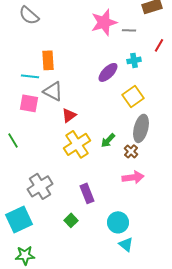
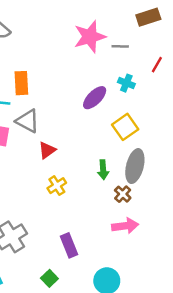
cyan cross: (134, 60) -> (126, 83), turned 32
green arrow: (108, 140) -> (103, 170), moved, turned -49
yellow cross: (77, 144) -> (57, 186), size x0.6

